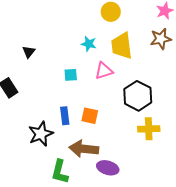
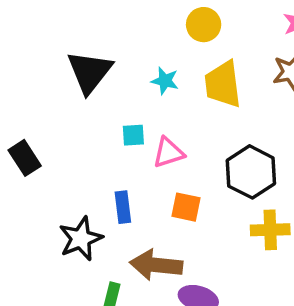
black triangle: (29, 52) -> (89, 72), moved, size x2.0
pink triangle: (104, 71) -> (168, 153), moved
orange square: (90, 116) -> (186, 207), moved

